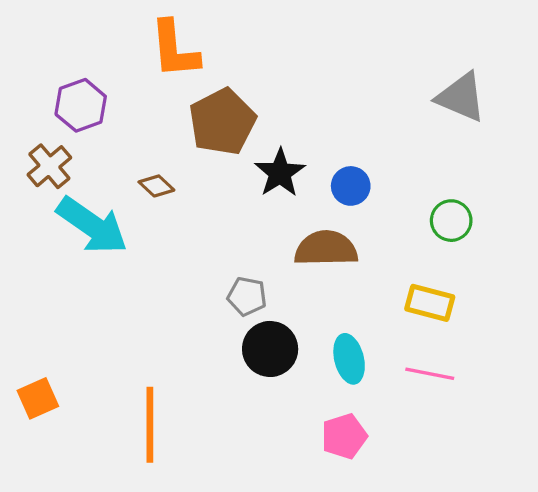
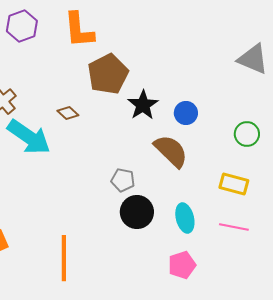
purple hexagon: (81, 105) -> (22, 26), moved
brown semicircle: (326, 249) -> (171, 151), turned 45

